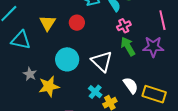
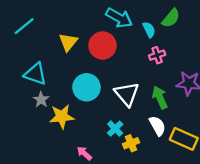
red circle: (77, 23) -> (103, 45), size x1.5
cyan triangle: (21, 40) -> (35, 74), moved
green arrow: (128, 46) -> (160, 97), moved

